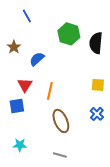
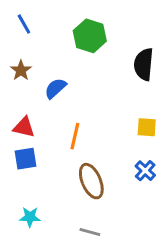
blue line: (27, 16) -> (24, 24), moved
green hexagon: (69, 34) -> (90, 36), moved
red triangle: (25, 85) -> (24, 127), moved, turned -49

